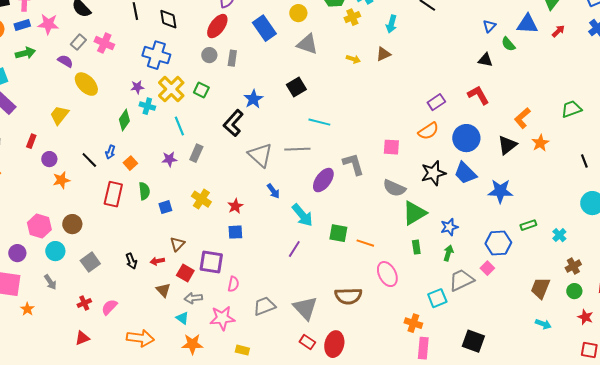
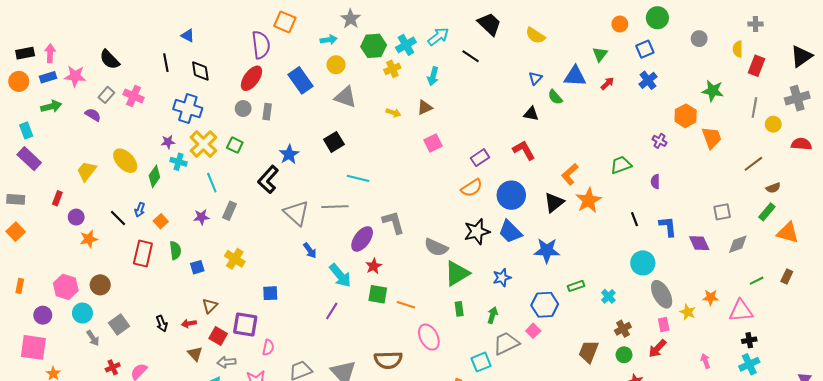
yellow ellipse: (86, 84) -> (125, 161), moved
orange star: (540, 143) -> (589, 200), size x1.4
pink square: (391, 147) -> (433, 143), moved, turned -30
red star: (235, 206) -> (374, 266), moved
blue star: (449, 227) -> (502, 278), moved
gray arrow: (50, 282) -> (93, 338), moved

